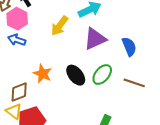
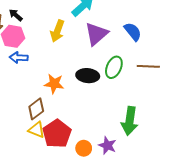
black ellipse: (76, 75) -> (88, 76), turned -30

